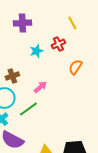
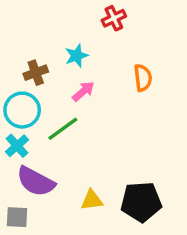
cyan star: (36, 51) -> (76, 56), moved
orange semicircle: (75, 67) -> (143, 78), moved, turned 140

